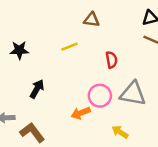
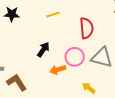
red semicircle: (111, 60) -> (86, 28), size x1.5
black arrow: (37, 89) -> (43, 50), moved

